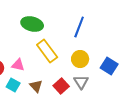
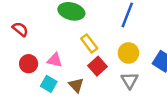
yellow rectangle: (47, 51) -> (89, 43), size x0.7
red square: (61, 86) -> (98, 66), moved

